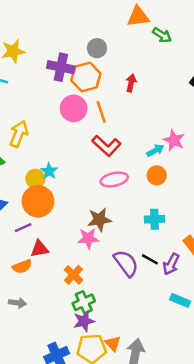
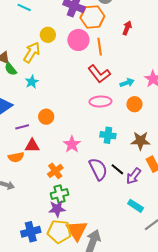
cyan arrow: (155, 150) -> (127, 83), moved
cyan star: (49, 171) -> (32, 82), moved
yellow circle: (35, 179) -> (48, 35), moved
orange circle: (38, 201) -> (46, 117), moved, size x0.6
cyan cross: (155, 219) -> (108, 135), moved
brown star: (99, 220) -> (140, 141), moved
pink star: (88, 238) -> (72, 144), turned 30
orange triangle: (113, 343) -> (77, 230), size x1.6

